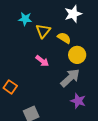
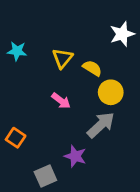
white star: (73, 14) -> (122, 34), moved
cyan star: (25, 19) -> (17, 51), moved
purple star: (78, 101) -> (75, 156), moved

